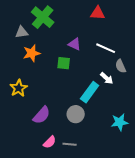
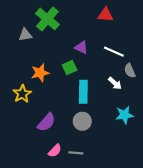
orange star: (32, 53) -> (40, 73), moved
green square: (64, 63) -> (70, 67), turned -32
cyan rectangle: (90, 92) -> (83, 92), moved, turned -35
cyan star: (120, 122) -> (124, 115), moved

